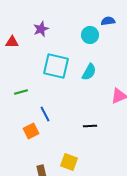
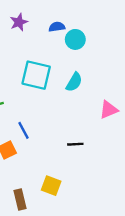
blue semicircle: (108, 21) -> (57, 27), moved
purple star: (41, 29) -> (19, 22), moved

